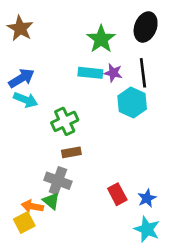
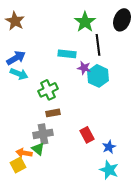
black ellipse: (146, 27) -> (122, 20), moved
green star: (101, 39) -> (85, 22), moved
purple star: (113, 73) -> (84, 68), moved
black line: (143, 73) -> (98, 45), moved
gray cross: (58, 181) -> (43, 134), turned -30
red rectangle: (117, 194) -> (87, 135), moved

